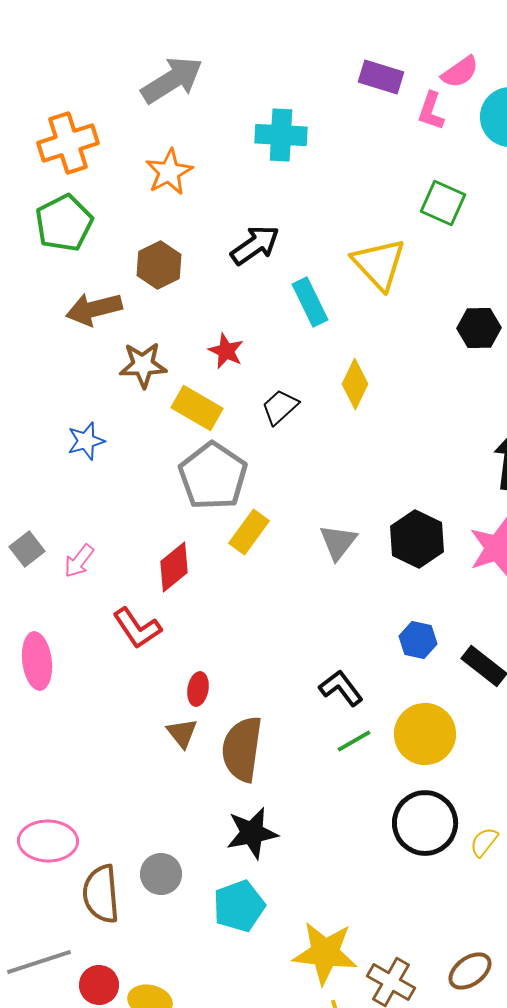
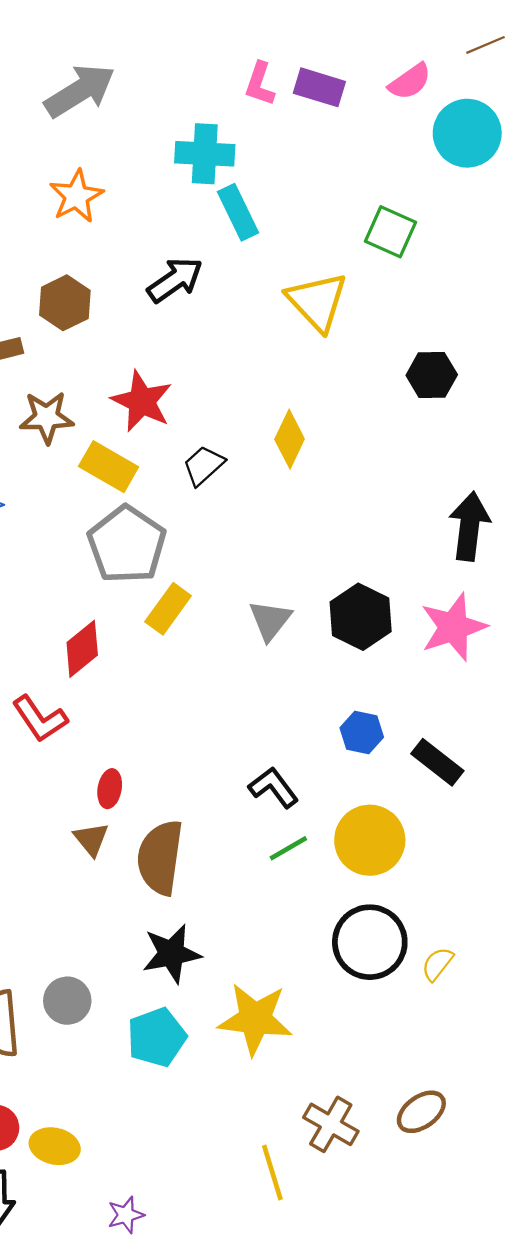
pink L-shape: (431, 111) -> (260, 84), moved
cyan rectangle: (310, 302) -> (238, 212), moved
red star: (226, 351) -> (142, 401), size x1.5
yellow star: (325, 953) -> (255, 1019), moved

